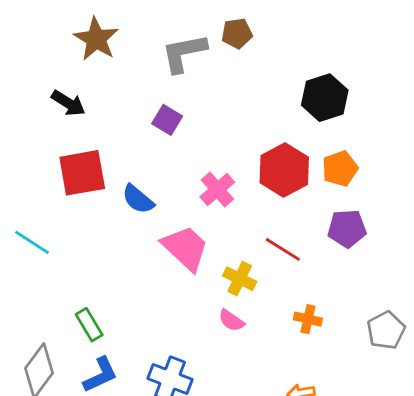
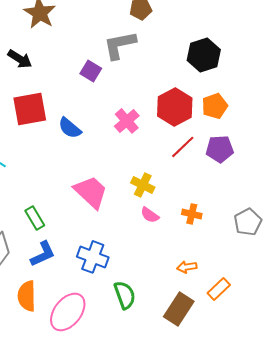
gray L-shape: (184, 53) -> (120, 45), moved
pink trapezoid: (185, 248) -> (91, 192), moved
red line: (283, 249) -> (183, 147), moved, turned -76
pink semicircle: (231, 320) -> (150, 215), moved

